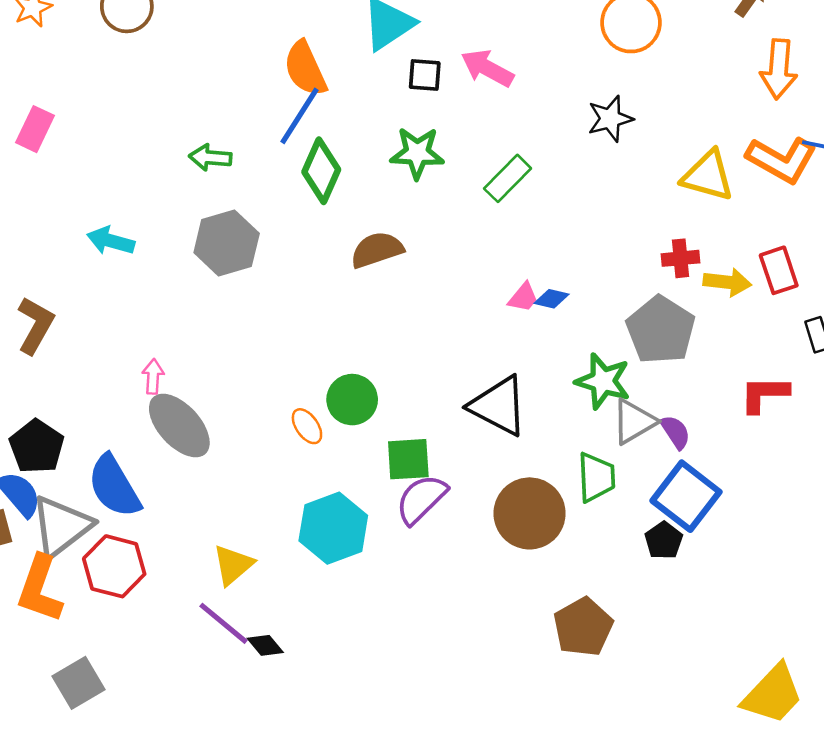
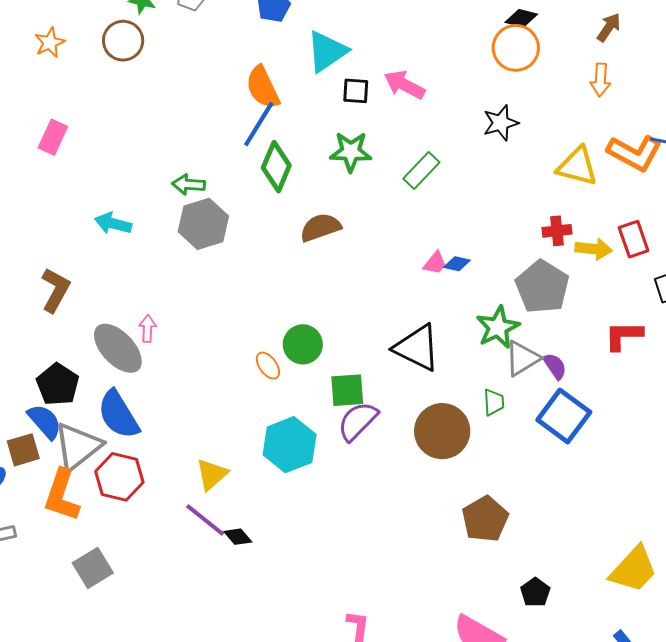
orange arrow: (779, 69) -> (600, 80), moved, size x0.7
green arrow: (210, 158) -> (189, 184), moved
green star: (603, 381) -> (498, 327), turned 30
gray ellipse: (179, 426) -> (118, 348), moved
green trapezoid: (596, 477) -> (494, 402), size x0.7
black pentagon: (664, 541) -> (535, 592), moved

